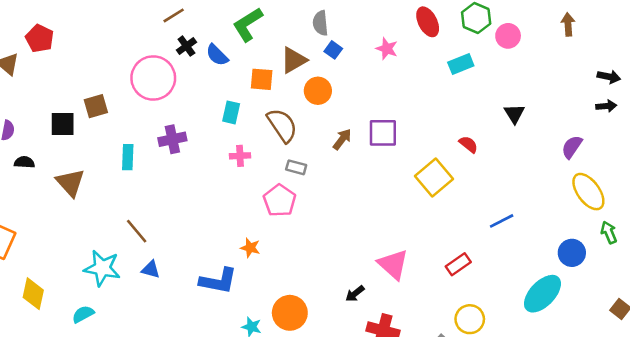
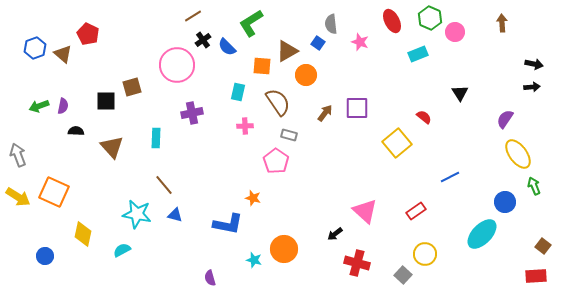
gray semicircle: (320, 23) -> (331, 24), moved
cyan rectangle: (128, 157) -> (156, 138), moved

